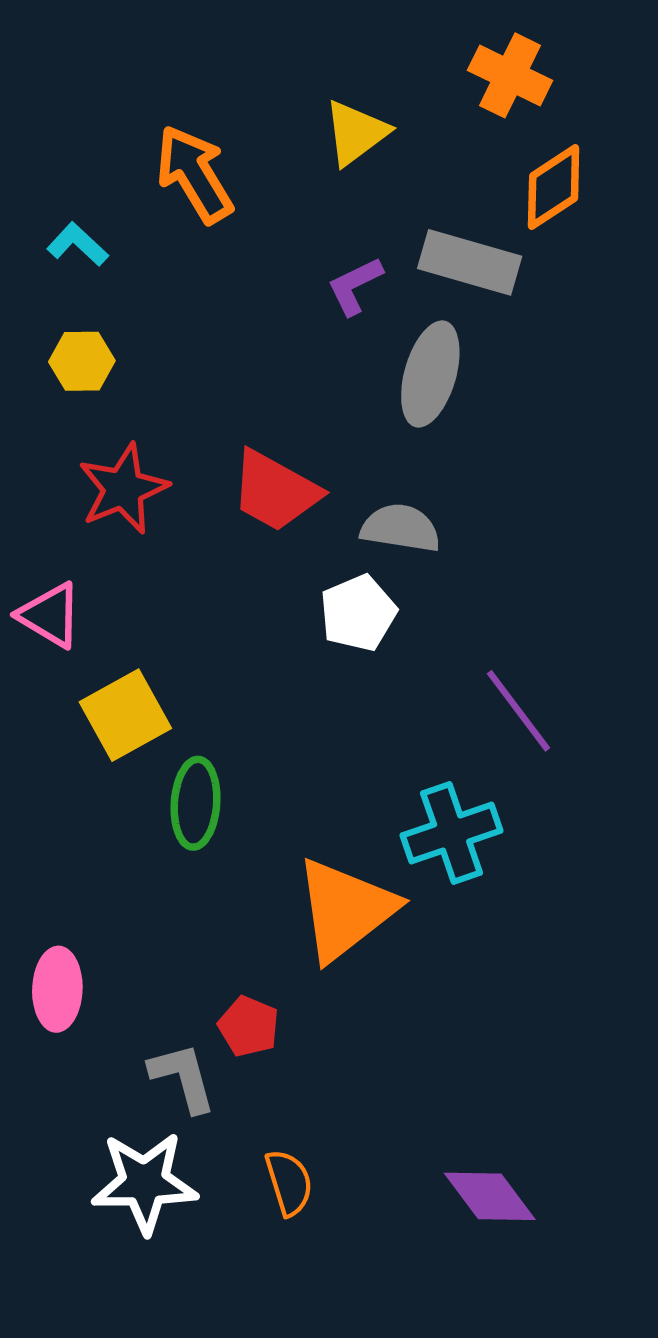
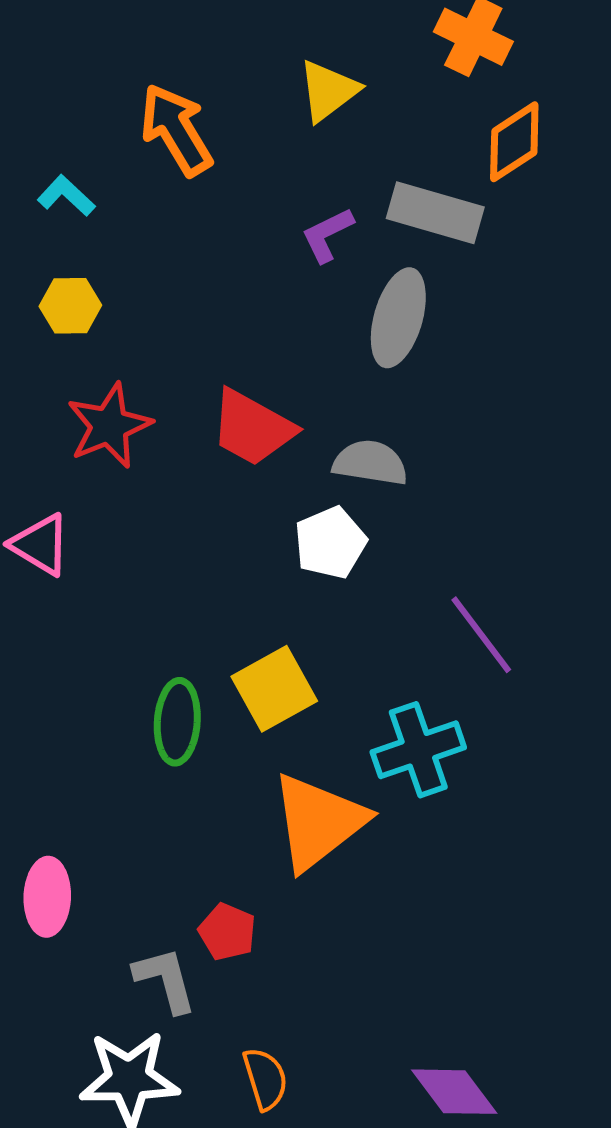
yellow square: (125, 715) -> (274, 689), moved

